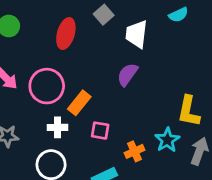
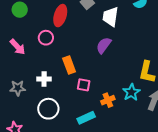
pink circle: (47, 86) -> (46, 38), moved, size x0.6
orange rectangle: (79, 103) -> (69, 65), turned -60
white cross: (58, 127) -> (44, 79), moved

